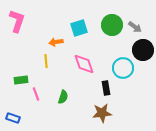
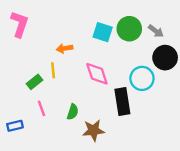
cyan square: (79, 28) -> (103, 32), moved, turned 36
green rectangle: (21, 80) -> (35, 82), moved, turned -32
black rectangle: (106, 88) -> (122, 101), size x1.6
brown star: (102, 113) -> (93, 130), moved
blue rectangle: (13, 118) -> (15, 126), moved, turned -32

